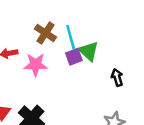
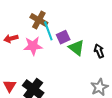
cyan line: (71, 37) -> (48, 31), moved
green triangle: (89, 51) -> (77, 48), moved

